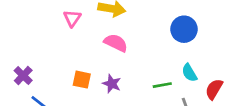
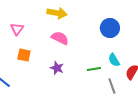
pink triangle: (72, 18) -> (17, 29), moved
orange square: (82, 80) -> (24, 55), moved

